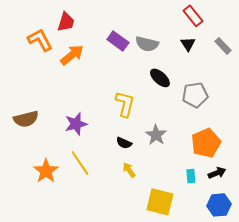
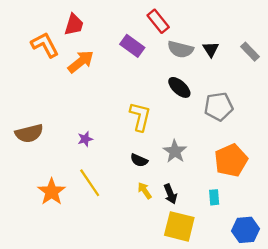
red rectangle: (193, 16) -> (158, 21), moved
gray semicircle: (147, 44) -> (180, 49), moved
purple star: (76, 124) -> (85, 139), size x0.6
black arrow: (217, 173) -> (170, 194), moved, turned 90

